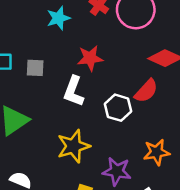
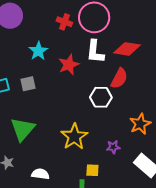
cyan star: (58, 18) -> (38, 51), moved
white L-shape: (74, 91) -> (95, 52), moved
purple star: (117, 171) -> (113, 147), size x0.6

